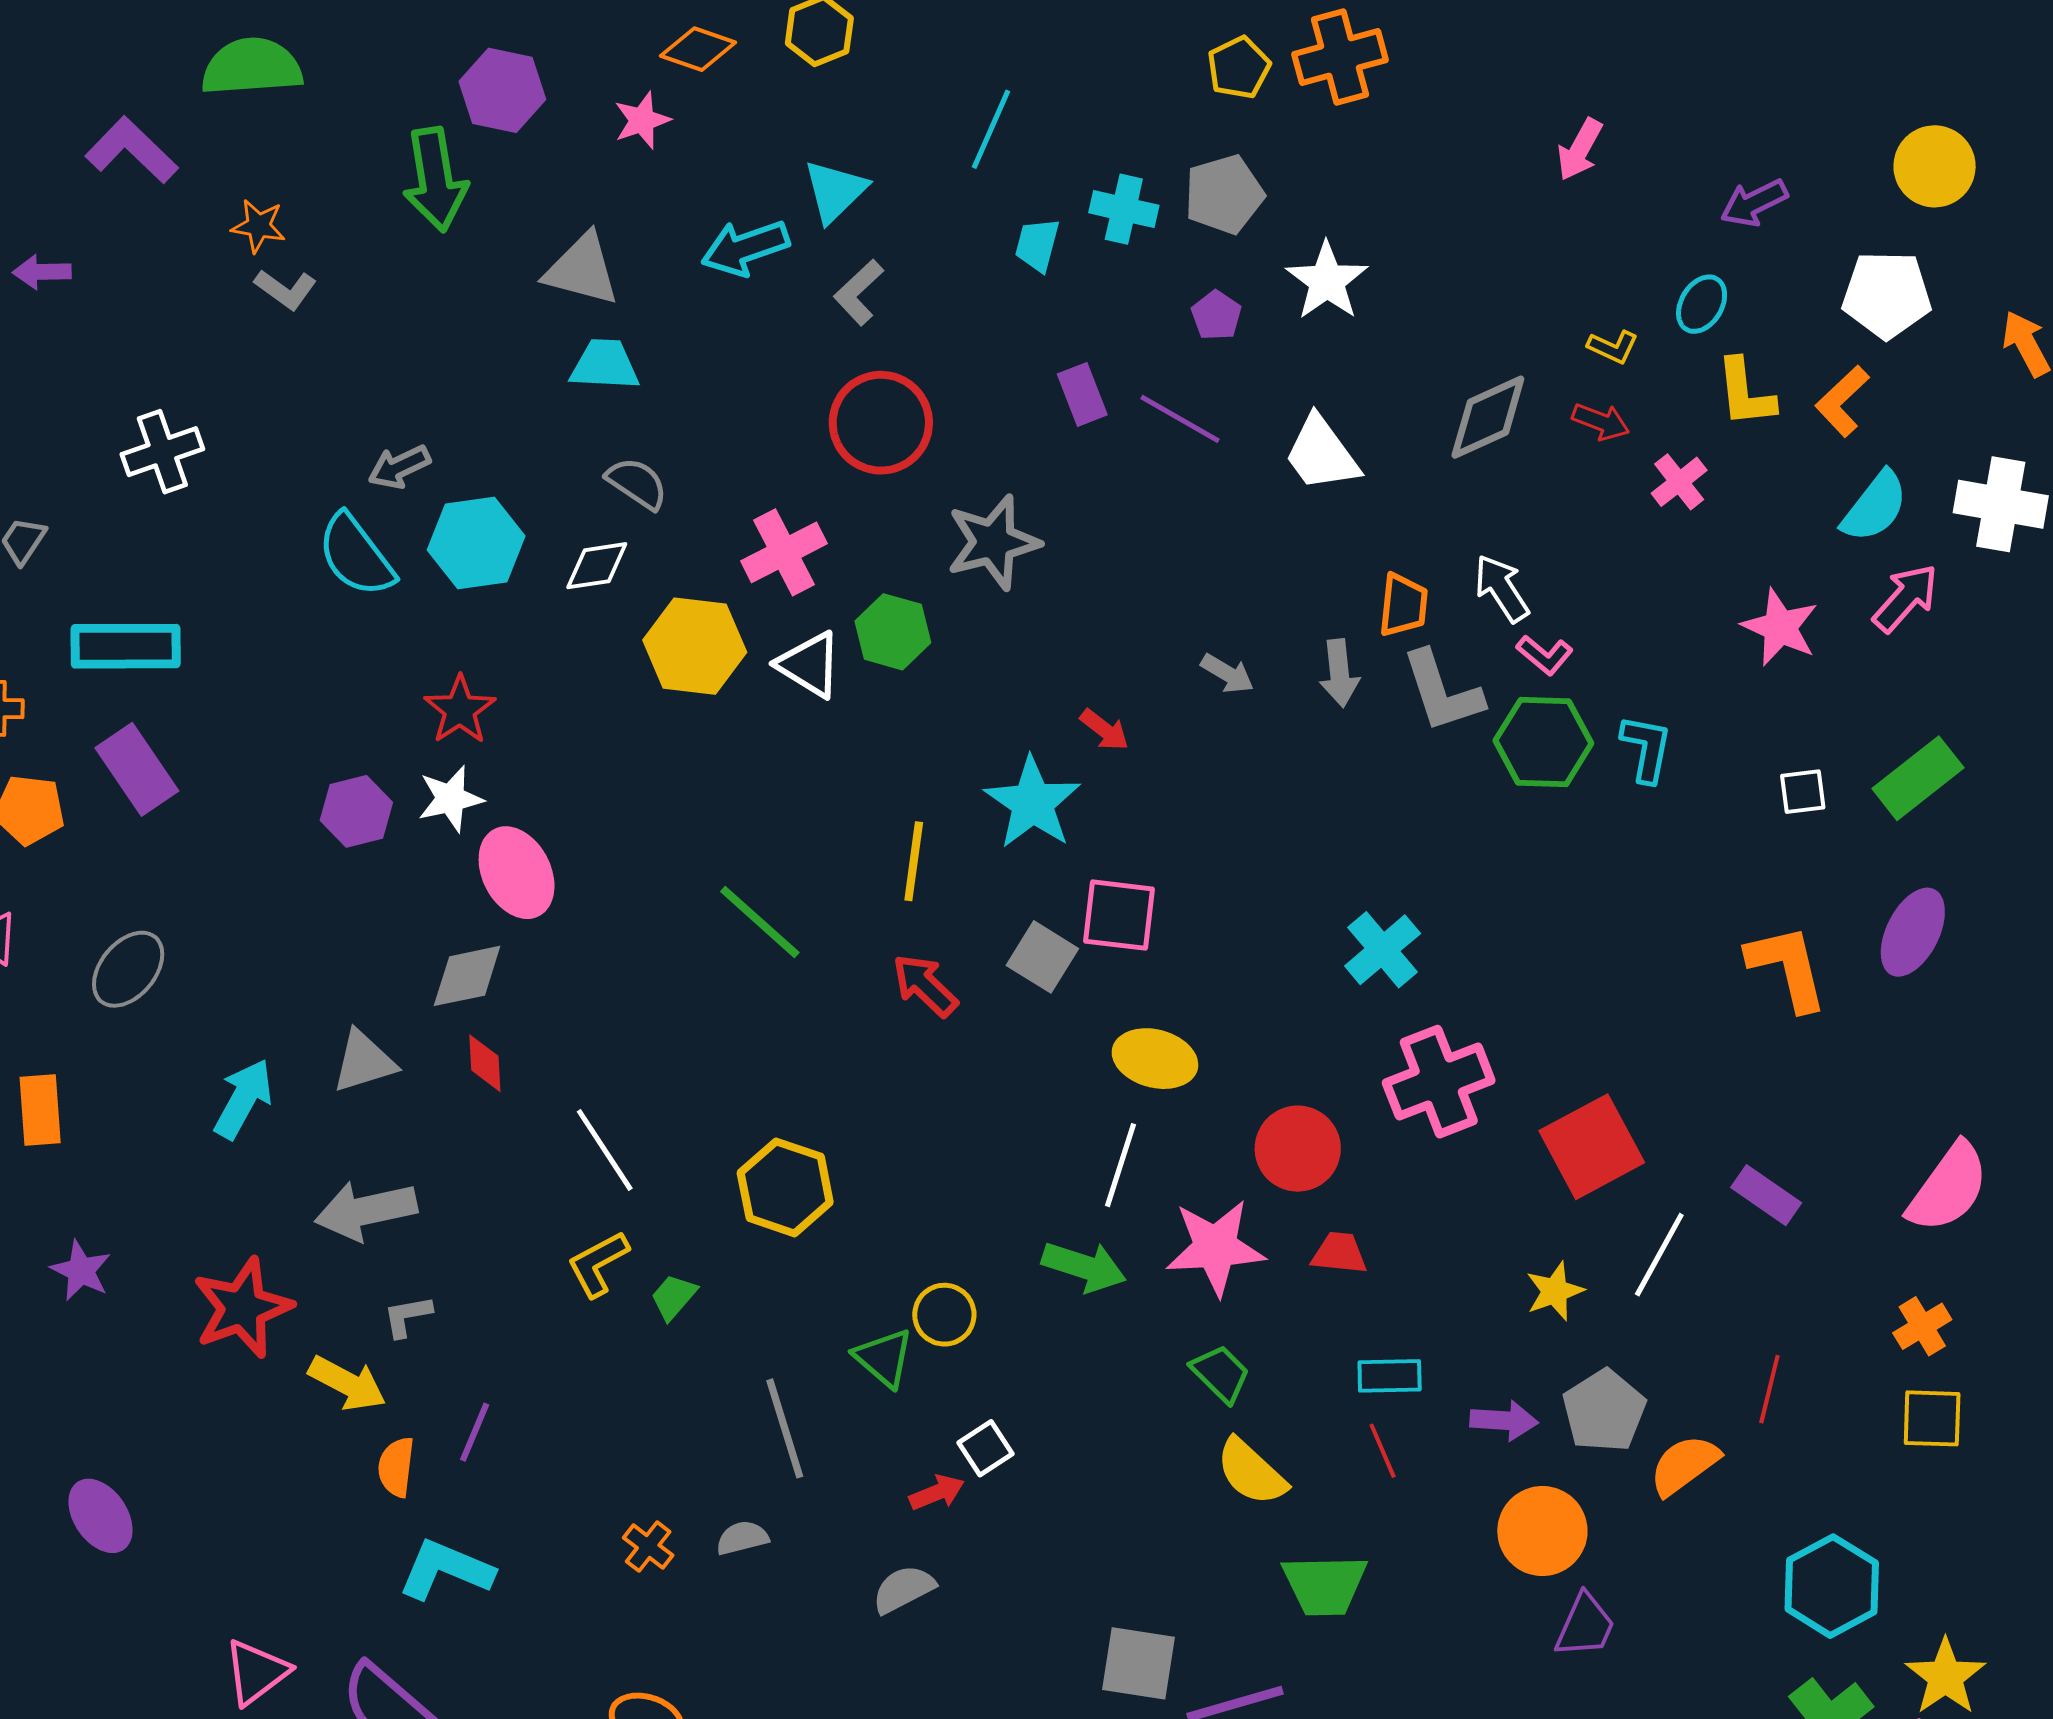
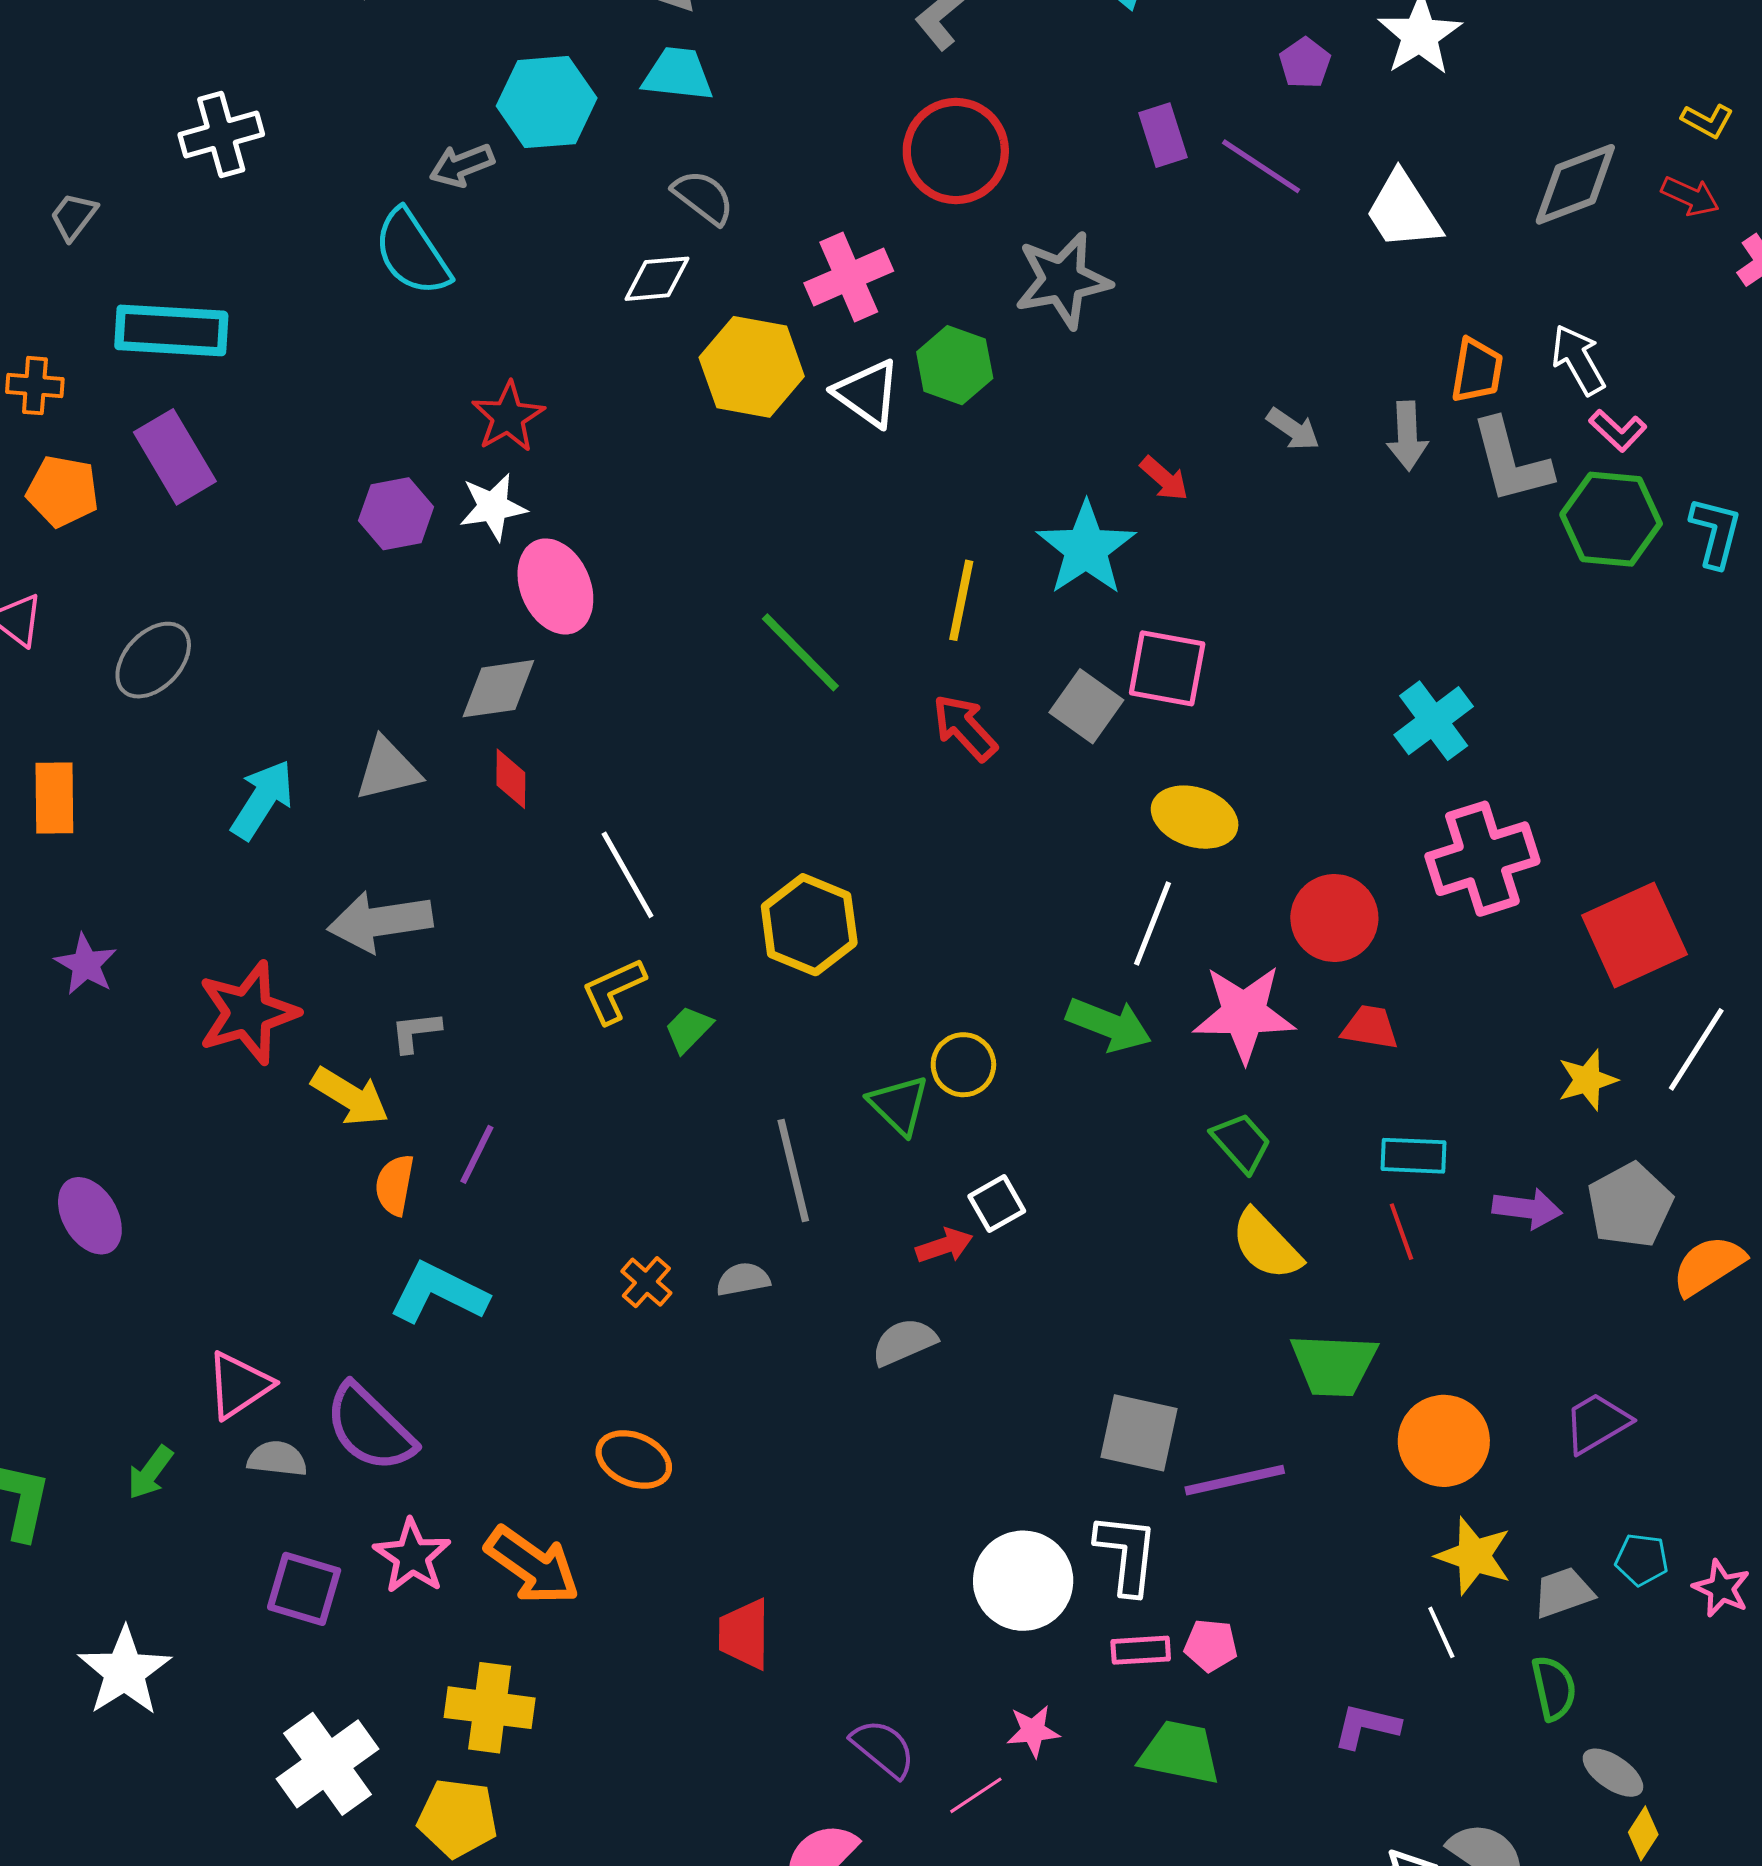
cyan hexagon: (476, 543) -> (547, 102), moved
orange circle: (1542, 1531) -> (1444, 1441), moved
purple trapezoid: (1585, 1626) -> (1597, 1423), turned -148

